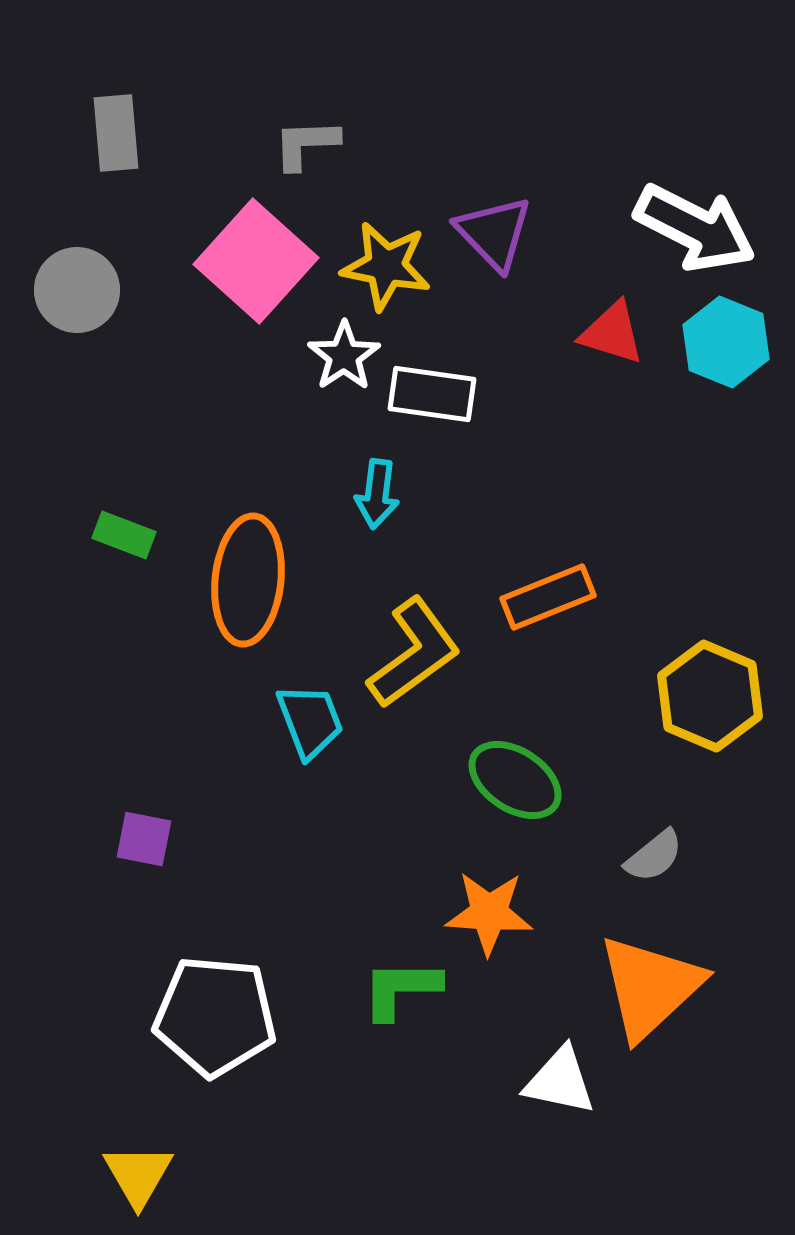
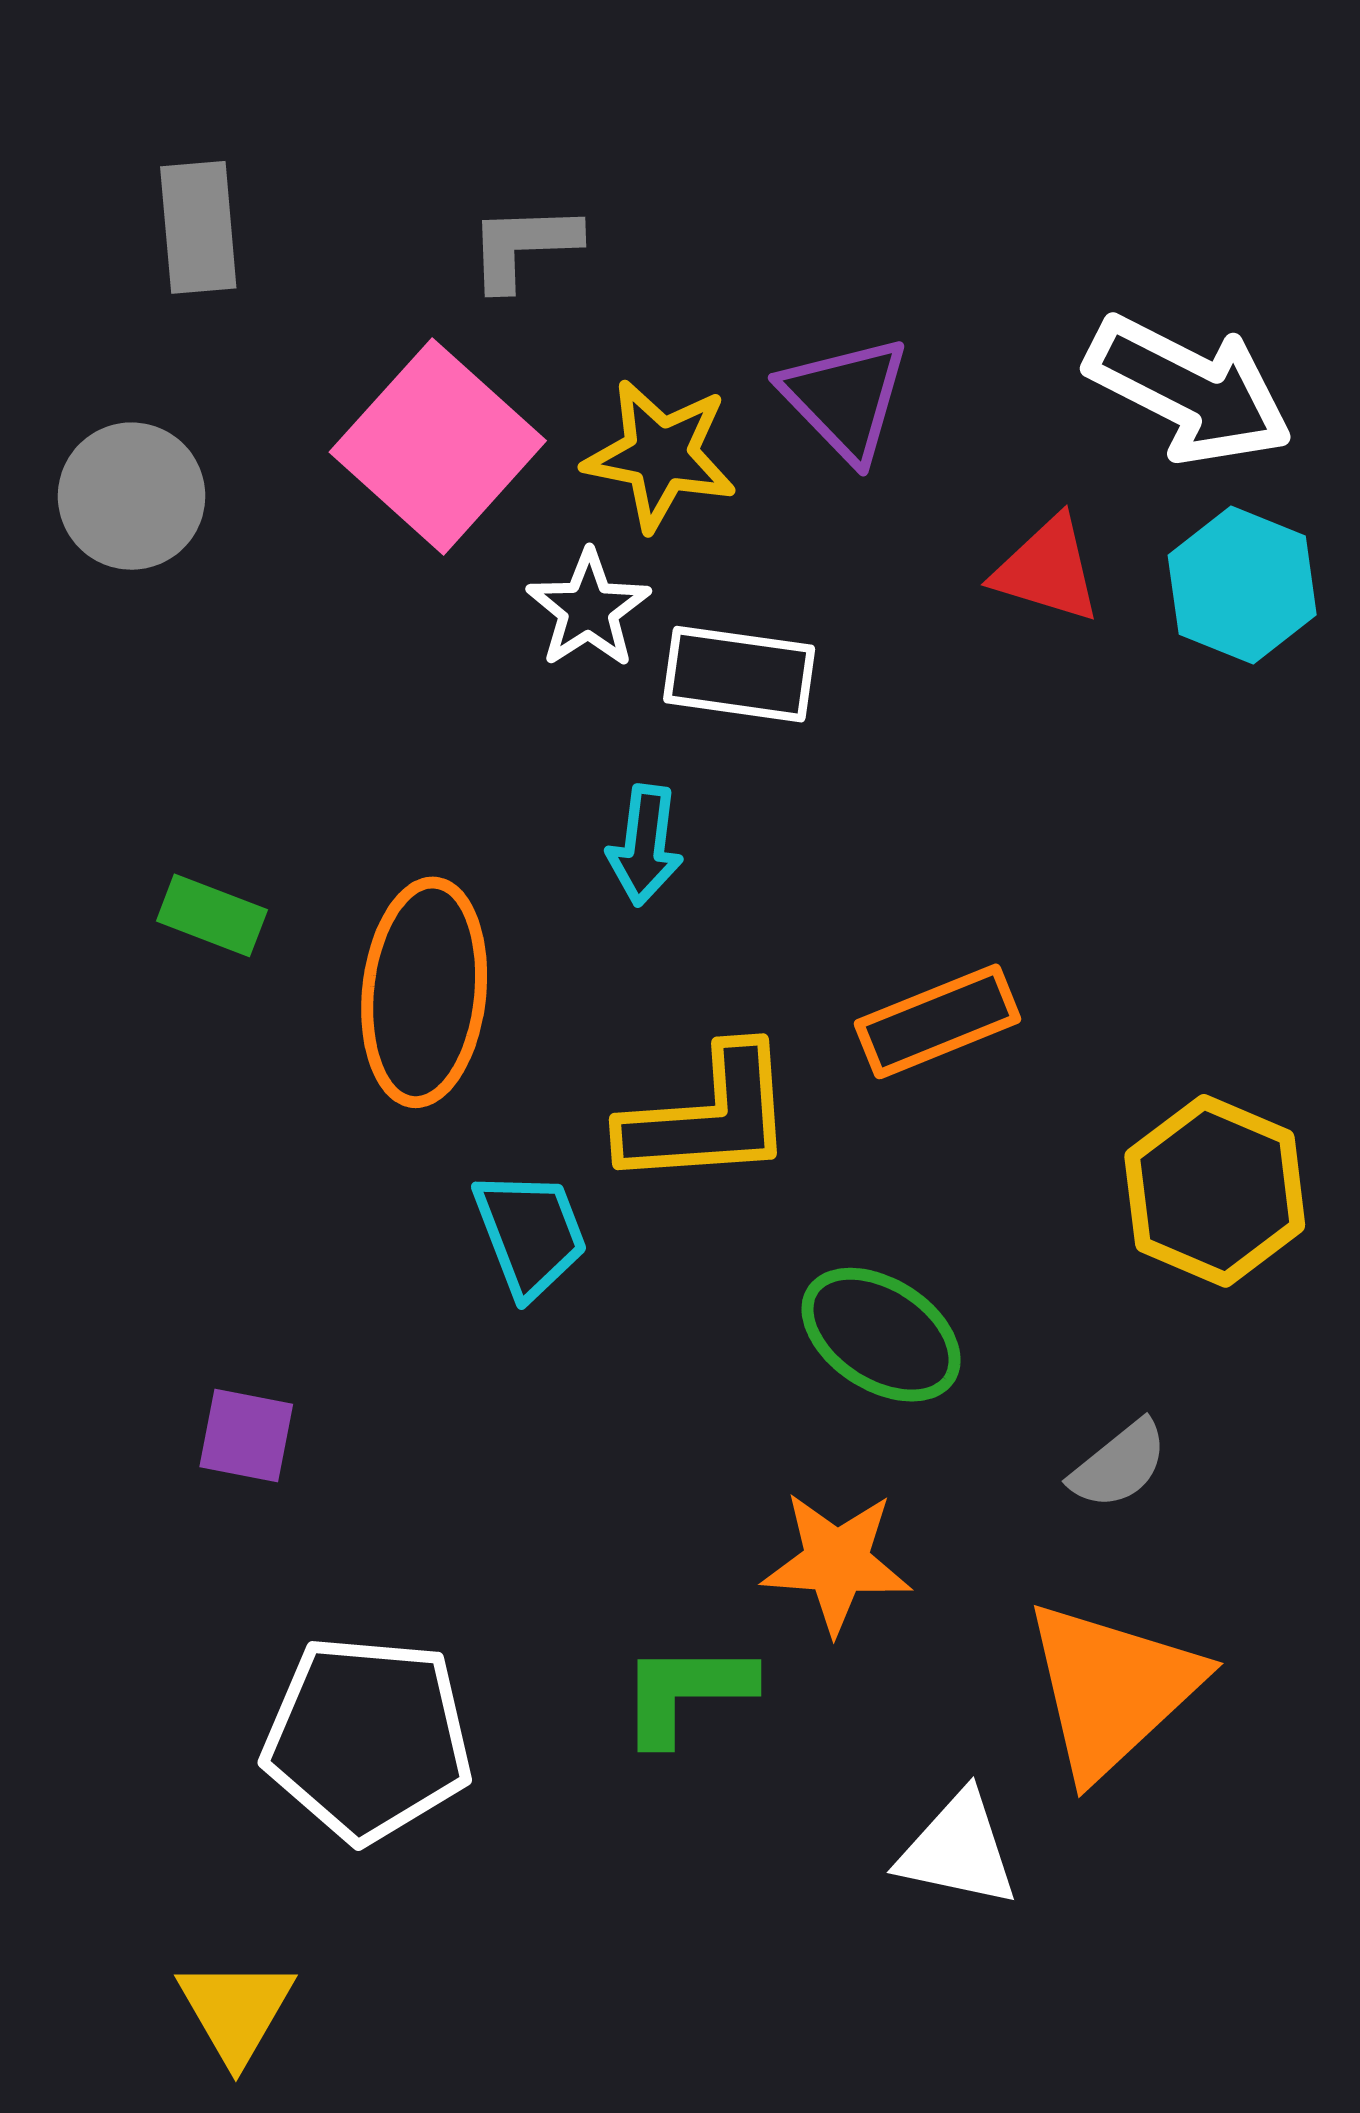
yellow L-shape: (414, 653) -> (708, 1117), turned 32

